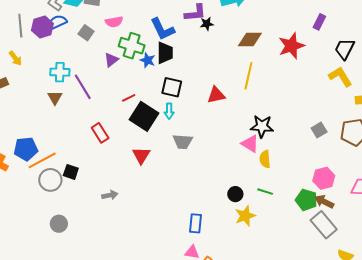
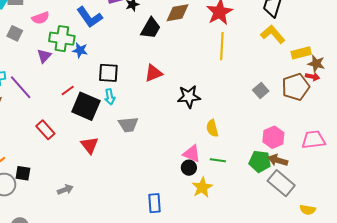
black trapezoid: (165, 53) -> (151, 28), moved, turned 40
yellow line: (248, 76) -> (222, 46), moved
black star: (262, 126) -> (189, 97), moved
pink triangle: (250, 144) -> (192, 154), moved

